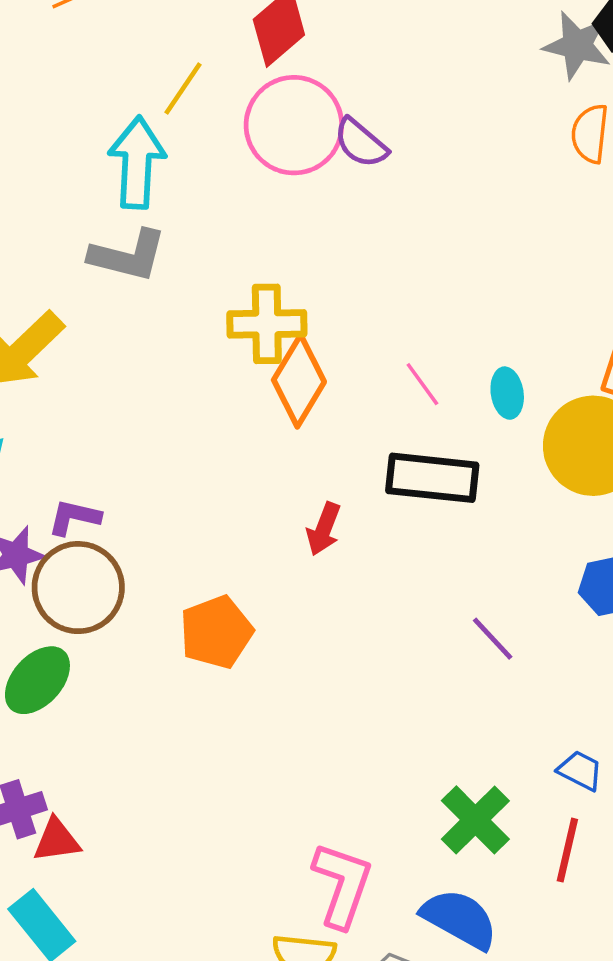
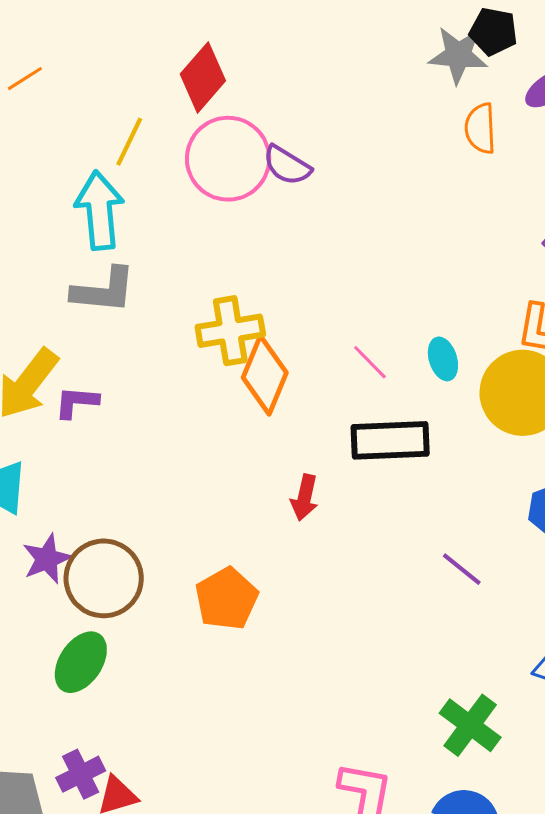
purple L-shape: (74, 517) -> (77, 402), moved

